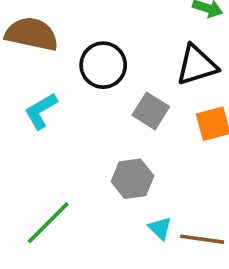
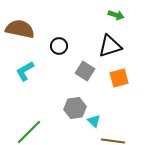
black circle: (103, 65) -> (59, 46), size x0.7
cyan triangle: (160, 228) -> (94, 121), moved

